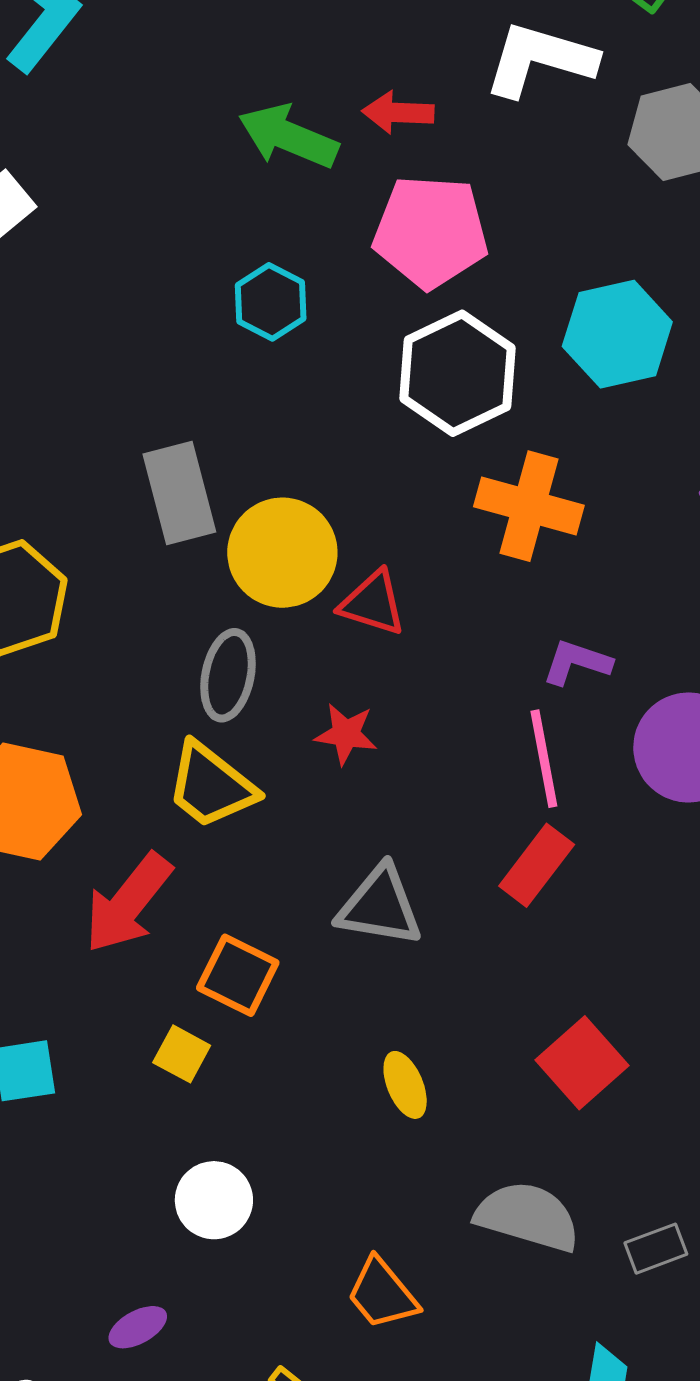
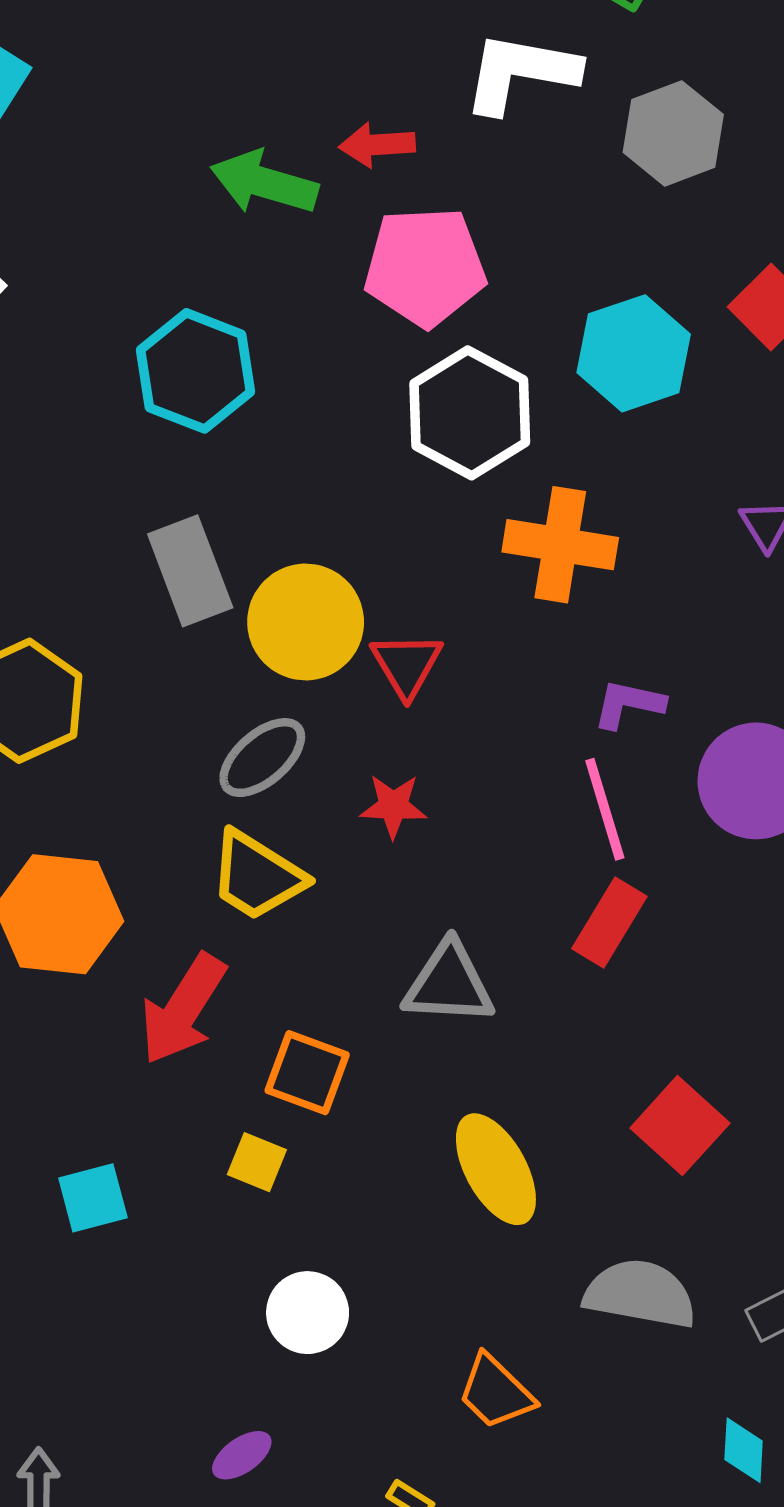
cyan hexagon: (271, 302) -> (195, 371), moved, size x1.5
red triangle: (373, 603) -> (407, 665), turned 48
gray ellipse: (228, 675) -> (262, 758), turned 44
yellow ellipse: (405, 1085) -> (496, 1169), size x1.6

